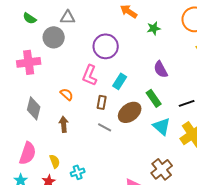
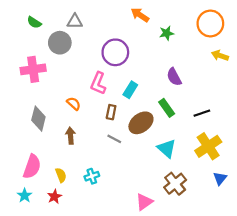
cyan triangle: (162, 126) -> (167, 148), moved
cyan cross: (78, 172) -> (92, 176), moved

